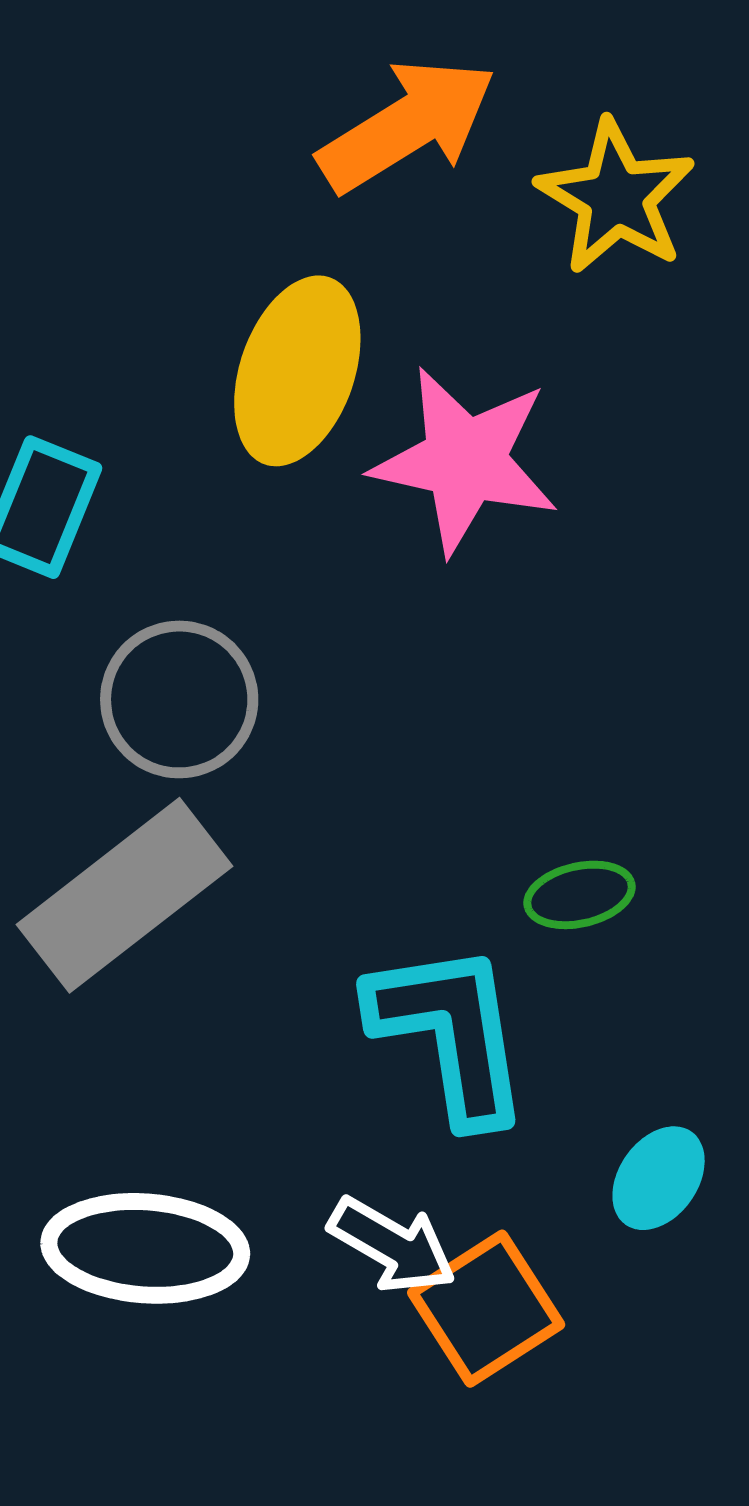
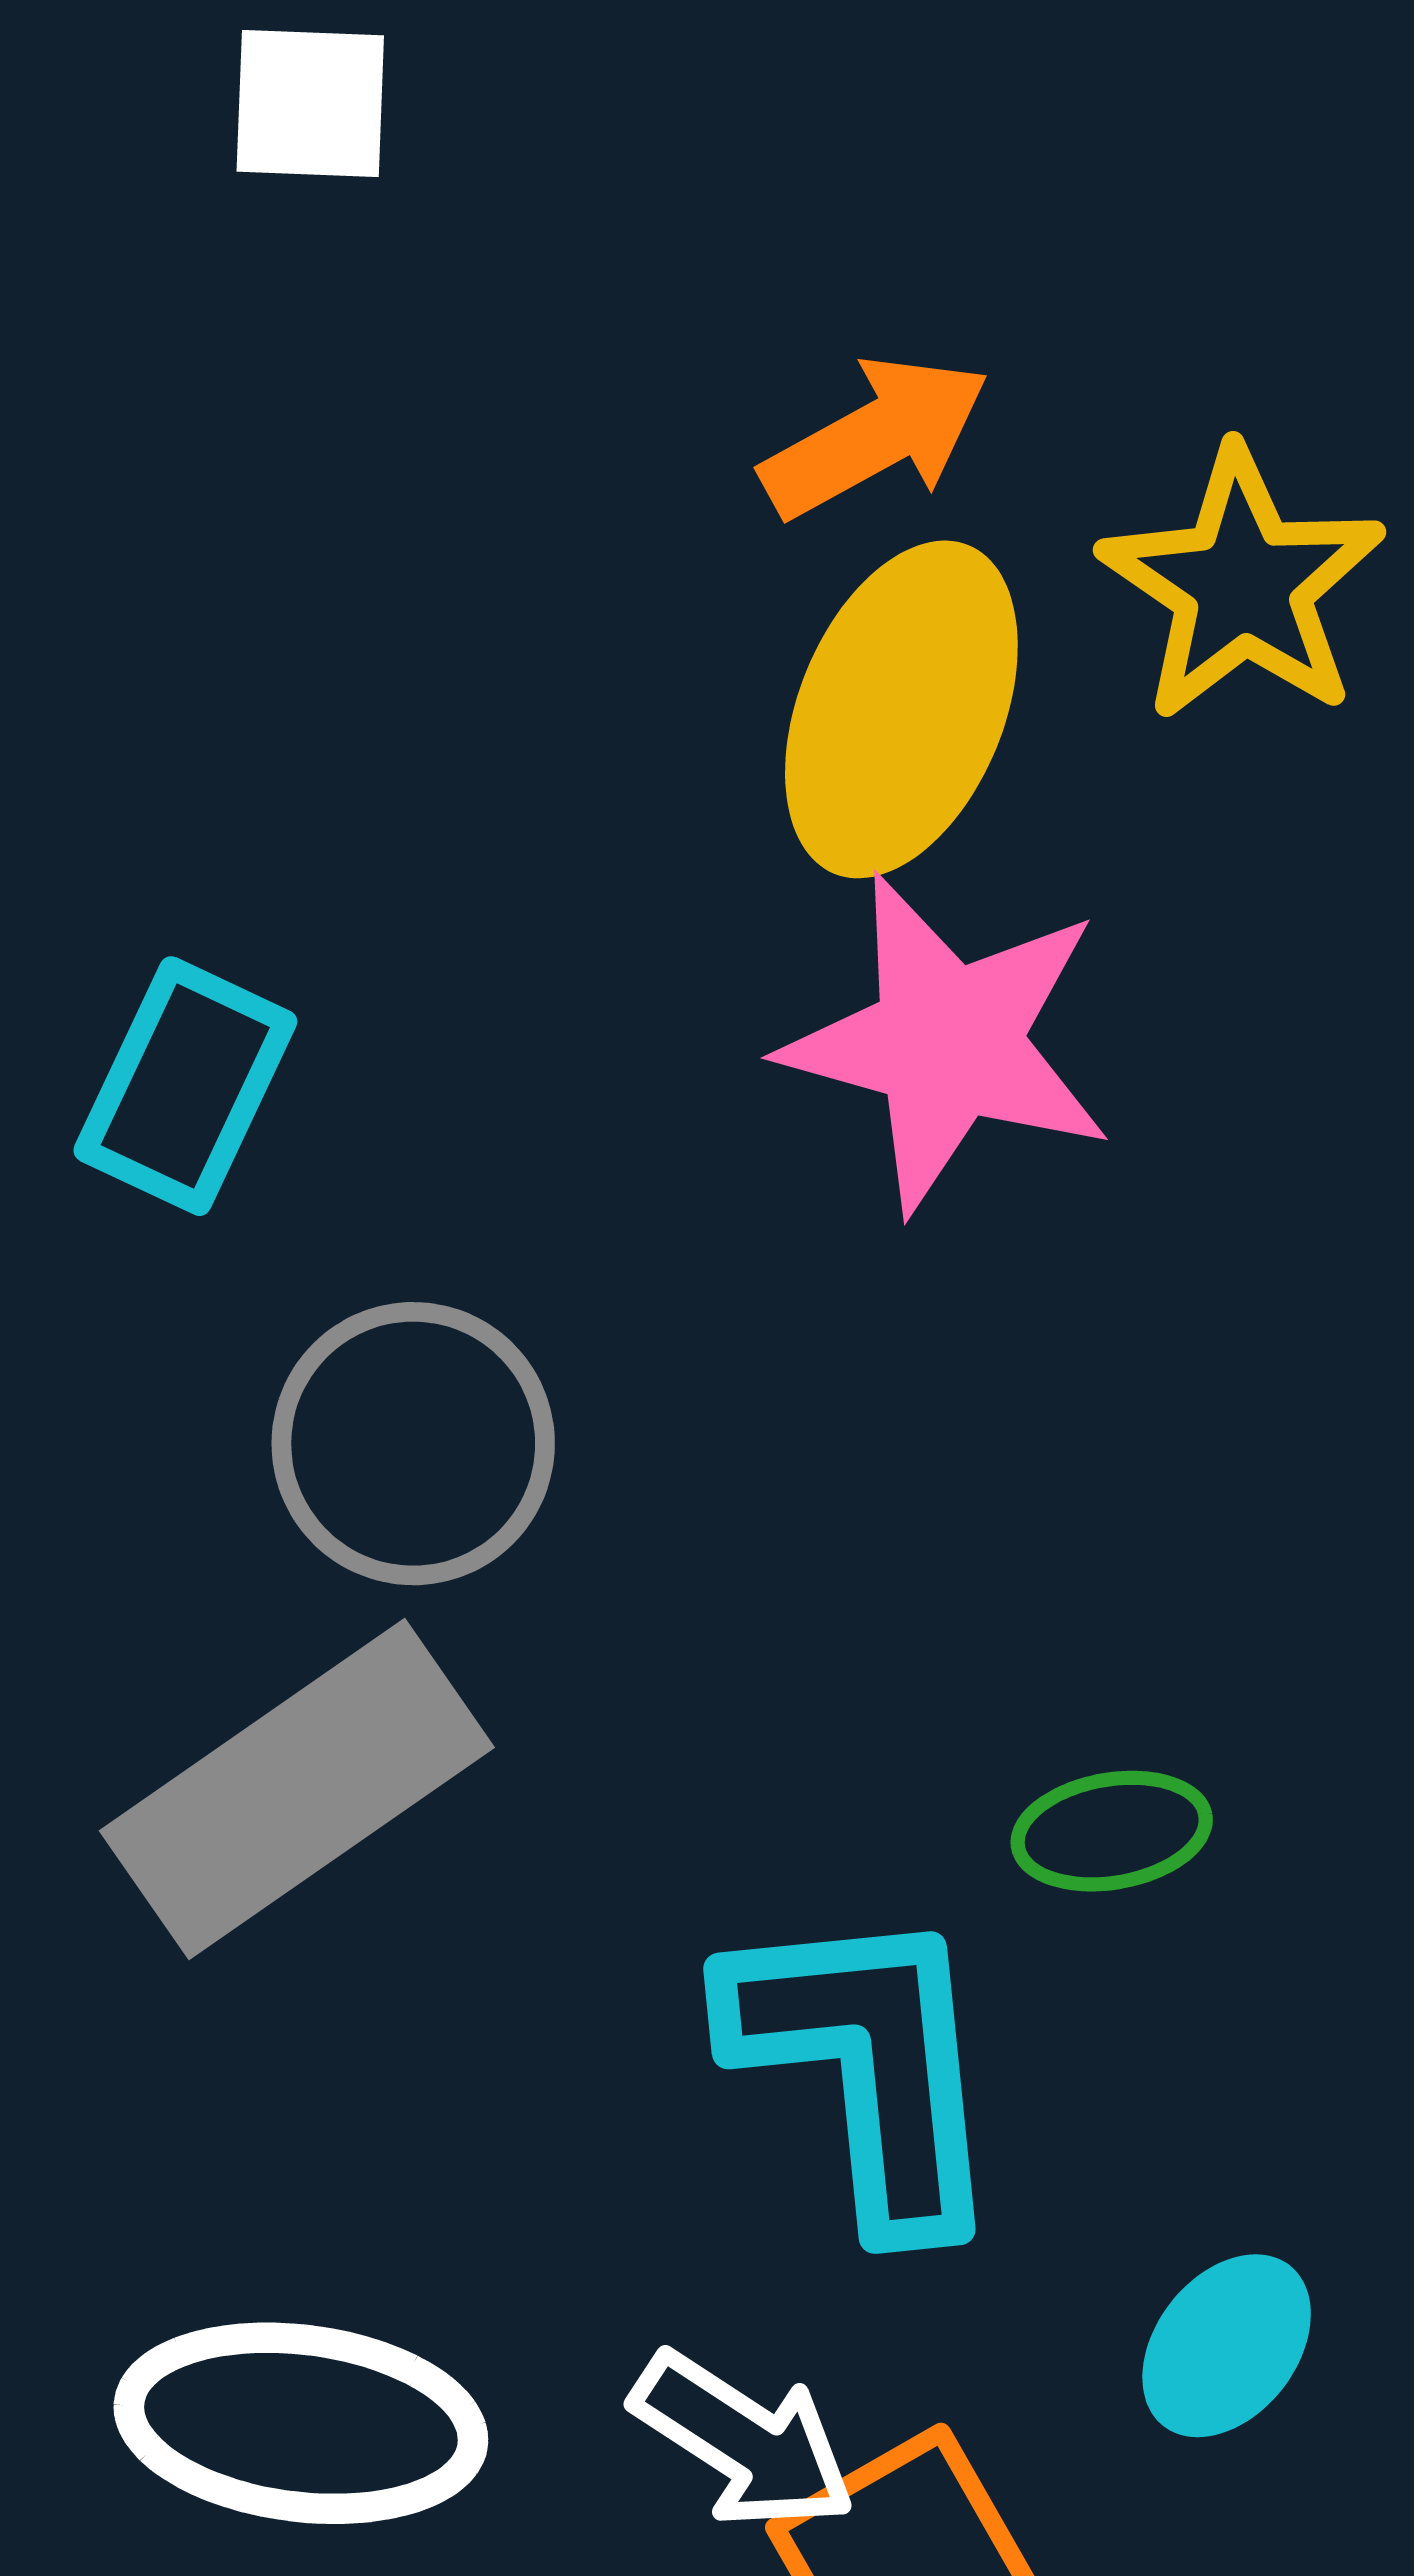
orange arrow: (407, 125) -> (875, 437), size x0.7
yellow ellipse: (297, 371) -> (901, 709), moved

